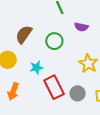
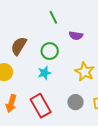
cyan star: (36, 68) -> (44, 73), moved
red rectangle: (54, 87) -> (41, 106), moved

